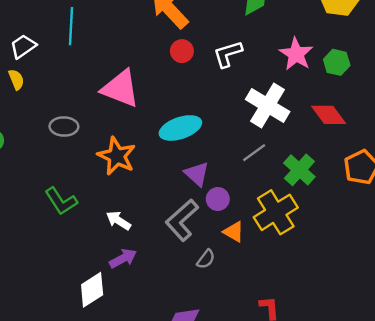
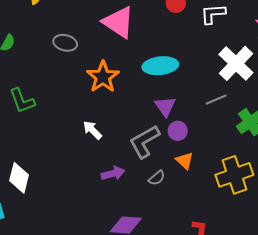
green L-shape: (61, 201) -> (22, 101), moved
yellow cross: (276, 212) -> (234, 175), moved
purple arrow: (123, 258) -> (113, 173), moved
white diamond: (92, 290) -> (19, 178), moved, turned -56

